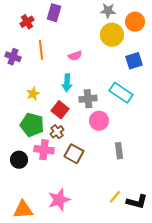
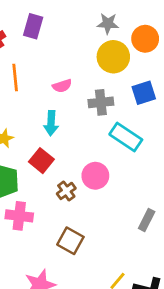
gray cross: (88, 99) -> (101, 102), moved
brown cross: (57, 132) -> (66, 191), moved
gray rectangle: (119, 151) -> (147, 220), moved, turned 35
brown square: (74, 154) -> (70, 241), moved

